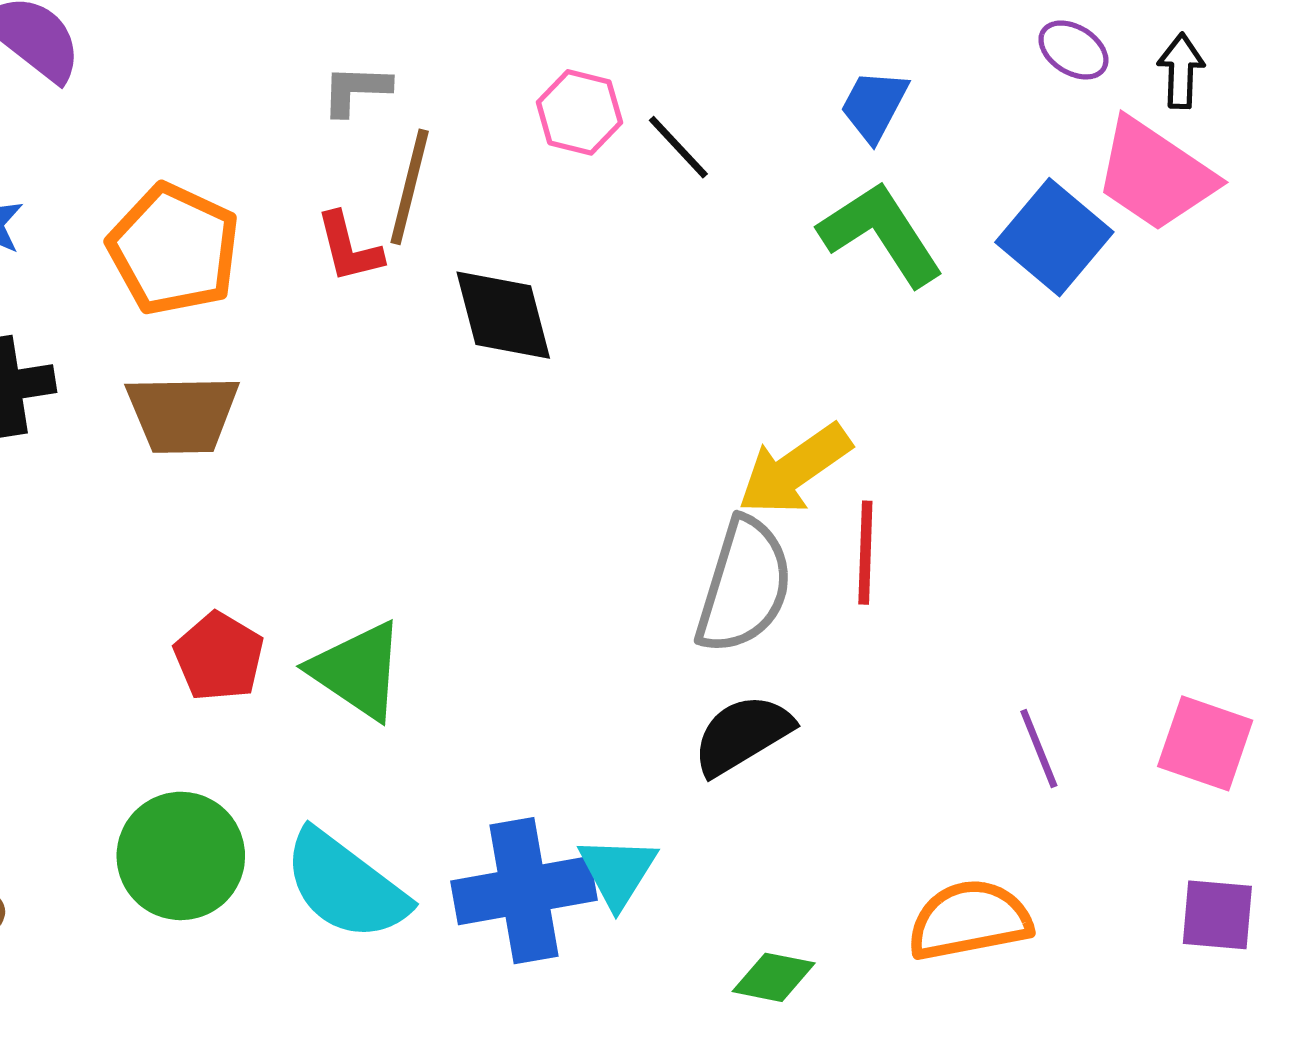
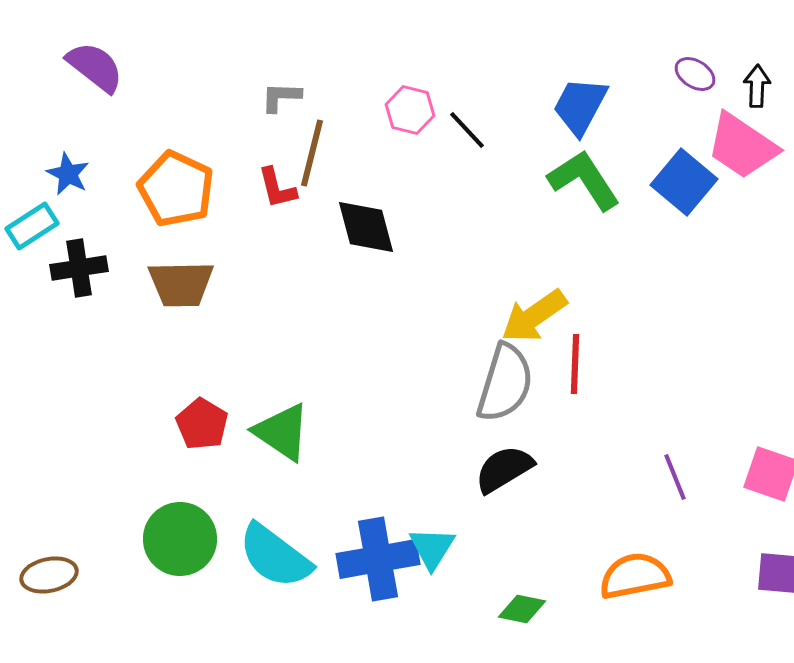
blue trapezoid: (874, 105) -> (580, 106), size x1.4

